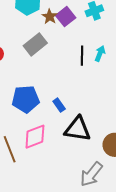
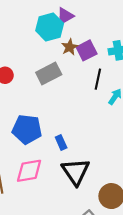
black line: (82, 56) -> (98, 79), moved
black triangle: (78, 129) -> (76, 172), turned 36

